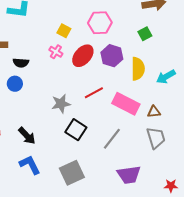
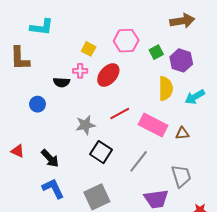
green square: (145, 34) -> (156, 52), moved
pink cross: (56, 52) -> (80, 71), turned -32
purple hexagon: (112, 56) -> (181, 60), moved
black semicircle: (21, 63) -> (61, 82), moved
gray trapezoid: (156, 138) -> (181, 176), moved

